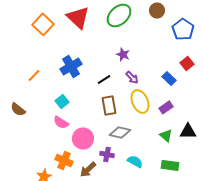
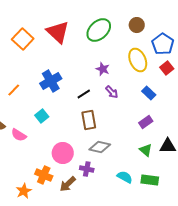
red square: (187, 63) -> (167, 68), moved
yellow ellipse: (140, 101) -> (138, 60), moved
pink semicircle: (61, 122) -> (19, 135), moved
cyan semicircle: (135, 161) -> (125, 177), moved

